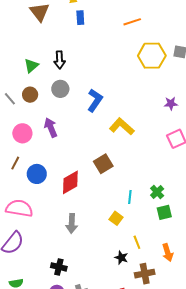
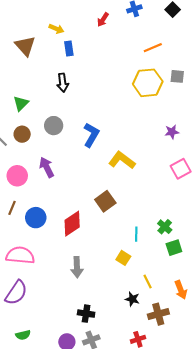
orange line: (132, 22) -> (153, 48), moved
black arrow: (60, 60) -> (63, 83), moved
black cross: (59, 267) -> (86, 314), moved

